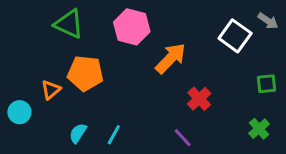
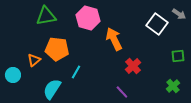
green triangle: (69, 24) -> (46, 16), turned -35
orange arrow: (171, 58) -> (114, 39), turned -70
cyan semicircle: (78, 133) -> (52, 89), size x1.5
cyan line: (114, 135) -> (76, 72), moved

